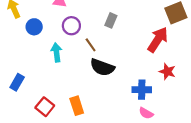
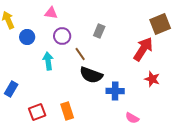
blue cross: (142, 90) -> (115, 91), moved
red square: (45, 107) -> (37, 112), turned 30

